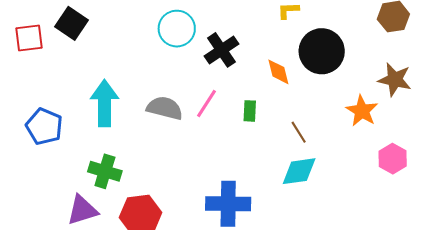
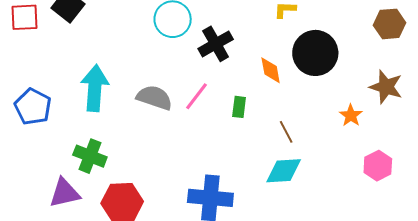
orange star: (362, 111) -> (351, 115), size x0.7

